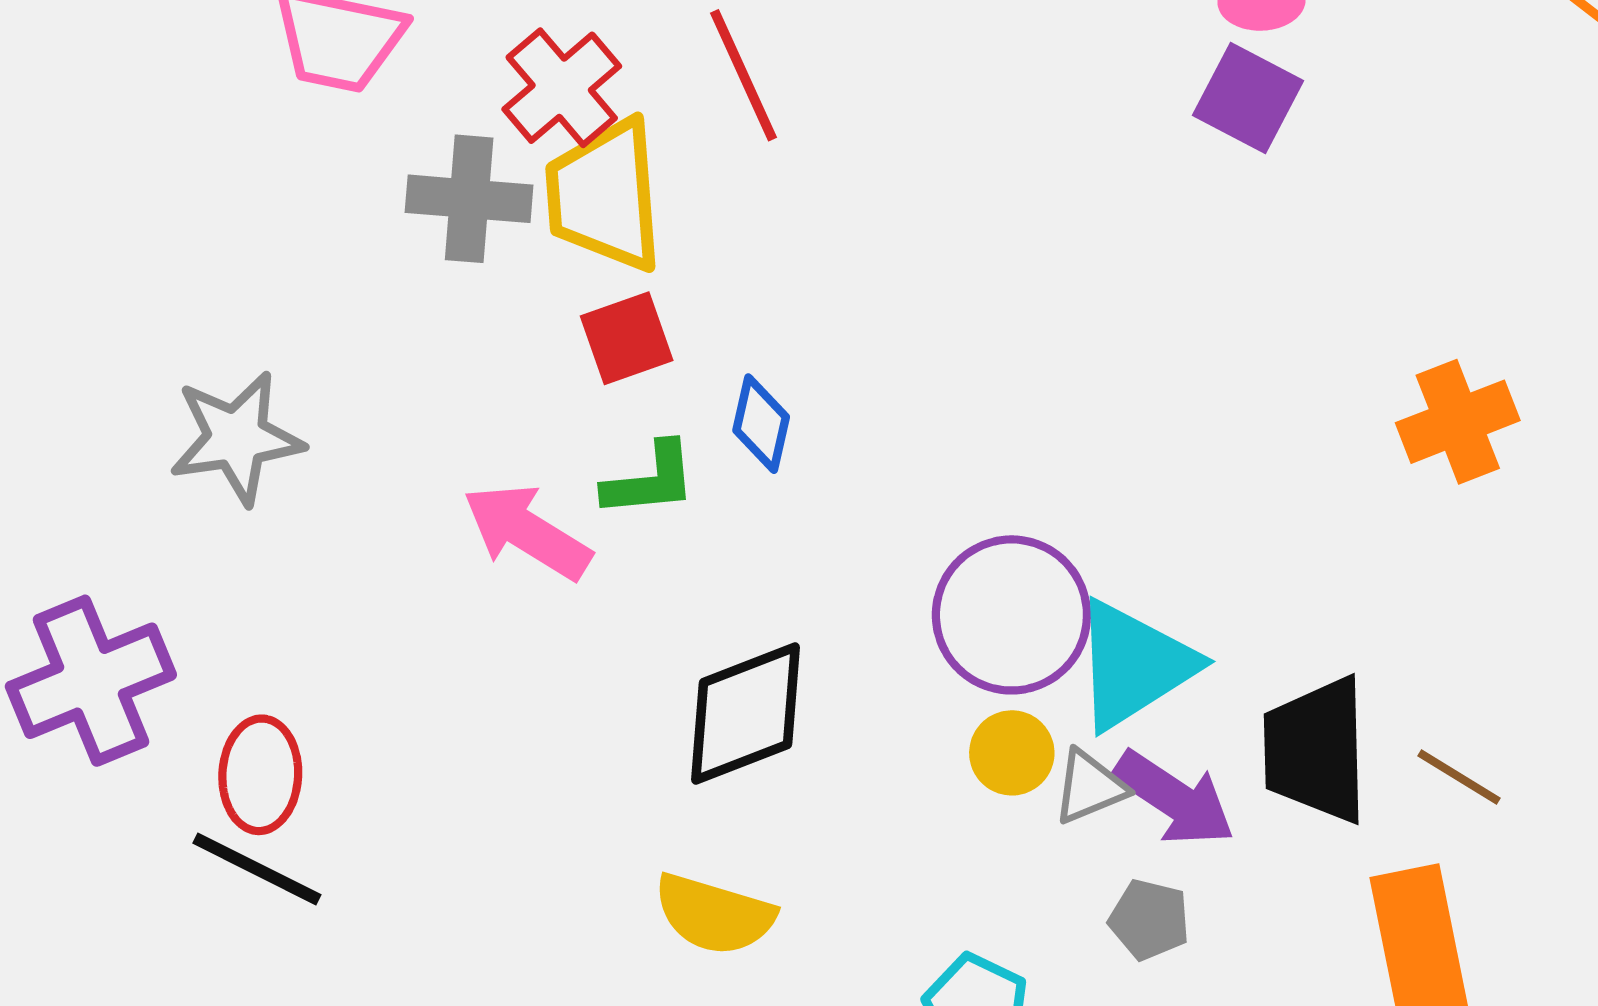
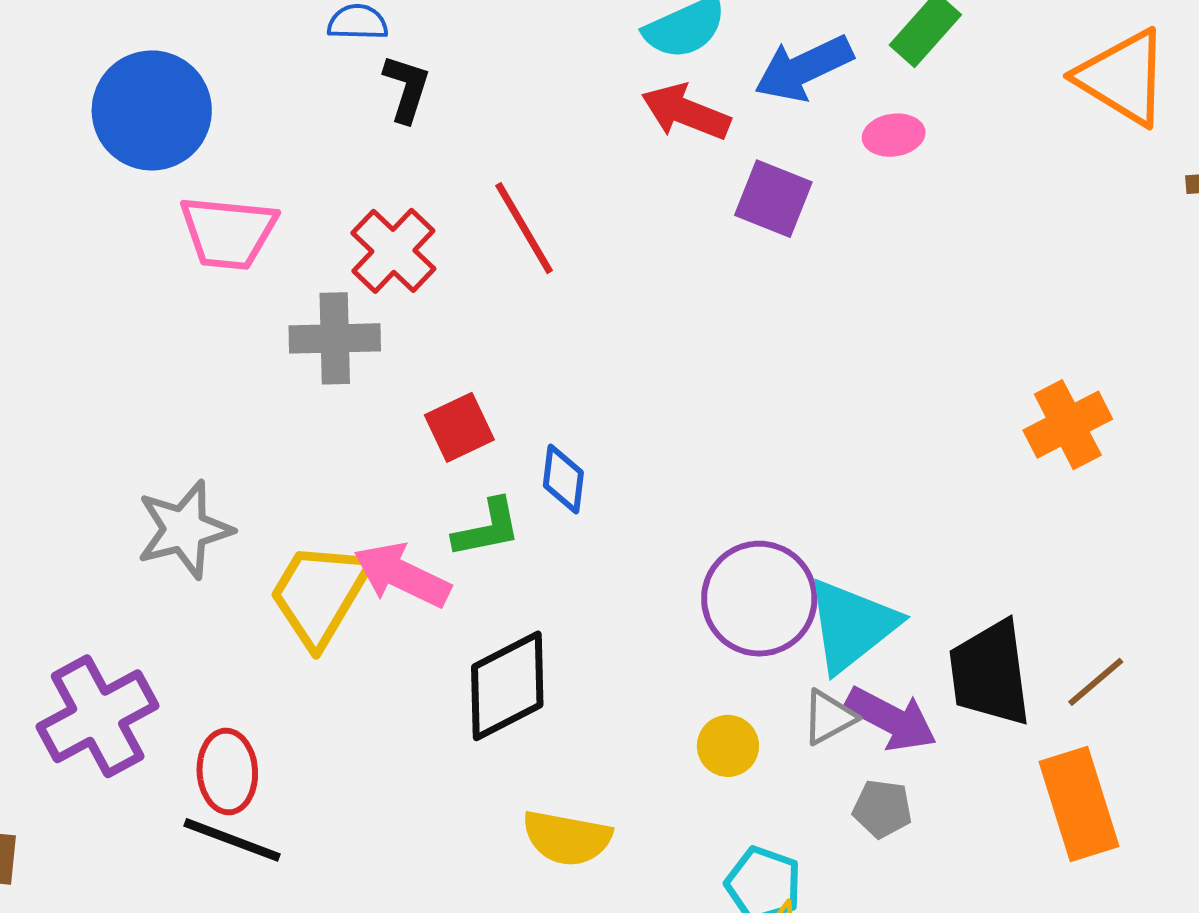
purple square: (1248, 98) -> (773, 199), moved
yellow trapezoid: (605, 195) -> (320, 594), moved, turned 41
black diamond: (746, 713) -> (507, 686), moved
yellow circle: (1012, 753) -> (728, 746), moved
brown line: (1459, 777) -> (1096, 682), turned -66

